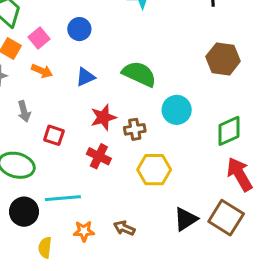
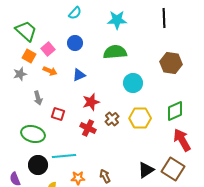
green semicircle: (139, 74) -> (115, 52), moved, turned -30
cyan circle: (177, 110) -> (133, 83), moved
brown cross: (135, 129) -> (112, 119), moved, turned -32
yellow hexagon: (154, 170) -> (140, 118), moved
brown arrow: (124, 228) -> (105, 176), turned 40

